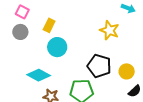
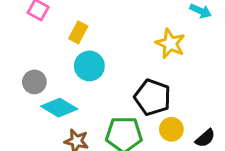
gray circle: (20, 32) -> (34, 82), moved
yellow circle: (127, 71) -> (171, 129), moved

